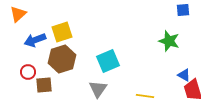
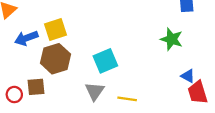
red circle: (28, 72) -> (14, 94), moved
yellow line: (145, 96) -> (127, 99), moved

